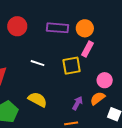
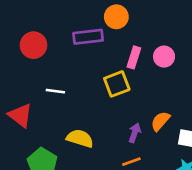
orange circle: (85, 28) -> (116, 17), moved
white line: (38, 63) -> (55, 91), moved
pink circle: (105, 80) -> (164, 57), moved

